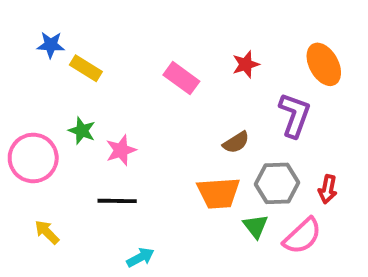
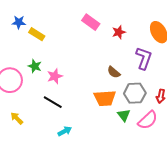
pink rectangle: (181, 78) -> (91, 22), moved
brown semicircle: (236, 142) -> (114, 72), turned 72
black line: (117, 201) -> (53, 102), turned 30

